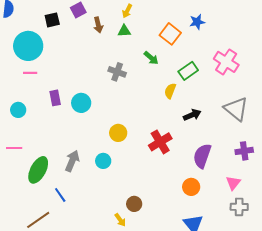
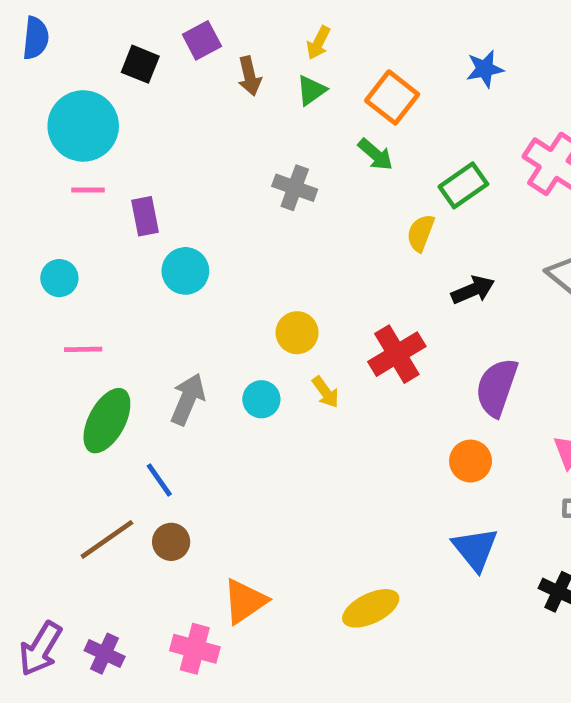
black square: (52, 20) -> (140, 64), turned 35
green triangle: (124, 31) -> (311, 90), turned -32
orange square: (170, 34) -> (392, 97), moved
purple rectangle: (55, 98) -> (145, 216), moved
cyan circle: (81, 103) -> (185, 271), moved
pink line: (14, 148) -> (83, 349), moved
brown circle: (134, 204) -> (171, 542), moved
yellow arrow: (120, 220) -> (326, 392), moved

